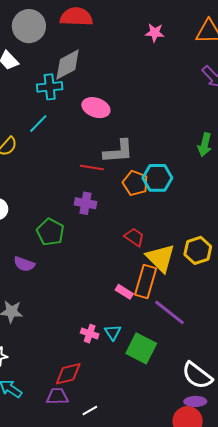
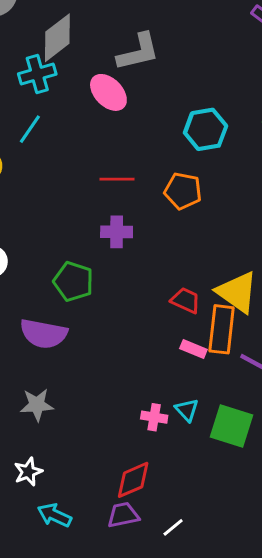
pink ellipse: (96, 108) -> (108, 92), turned 36
gray L-shape: (118, 151) -> (138, 52), moved
cyan hexagon: (157, 178) -> (206, 129), moved
red trapezoid: (134, 237) -> (186, 300), moved
purple semicircle: (24, 264) -> (44, 334), size x1.5

